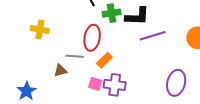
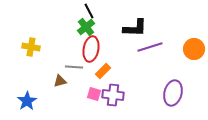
green cross: (112, 13) -> (86, 27), moved, turned -30
yellow cross: (40, 30) -> (31, 47), moved

